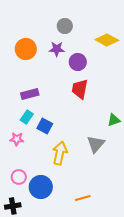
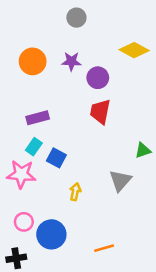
gray circle: (65, 26) -> (76, 18), moved
pink star: (17, 139) -> (21, 174), size x1.6
yellow arrow: (60, 153) -> (75, 192), size x0.6

